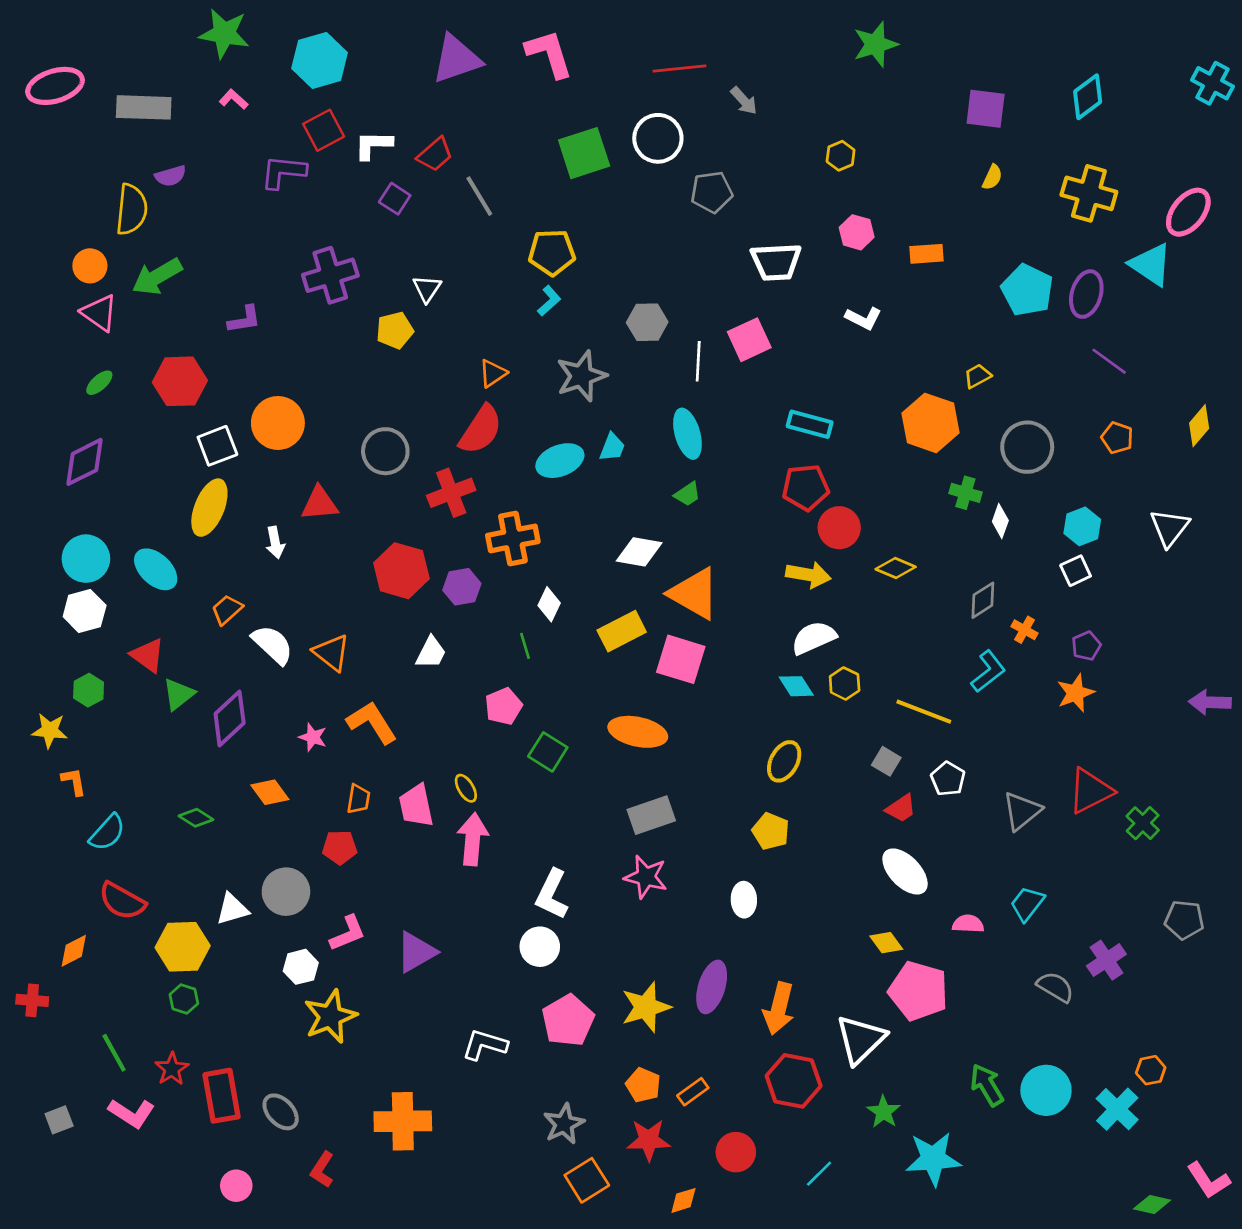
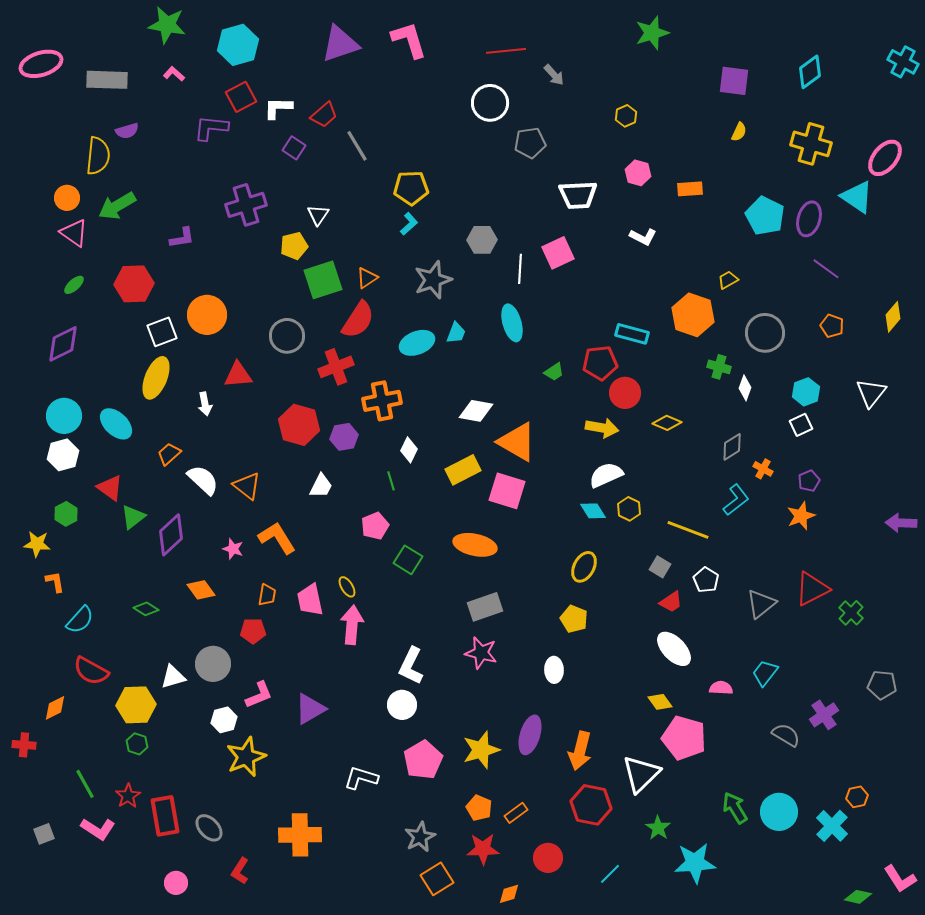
green square: (584, 153) -> (323, 280), moved
cyan rectangle: (810, 424) -> (632, 334), moved
green trapezoid: (687, 494) -> (554, 372), moved

